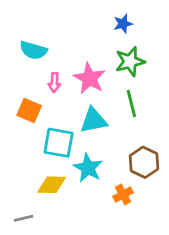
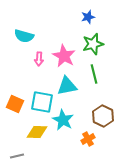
orange square: (29, 110) -> (15, 104), moved

